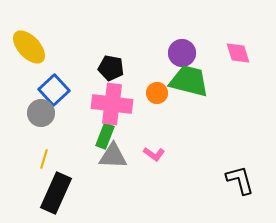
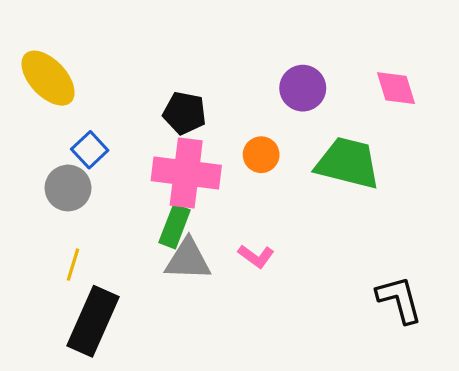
green trapezoid: (189, 81) -> (348, 163), moved
blue square: (54, 90) -> (90, 150), size x0.7

